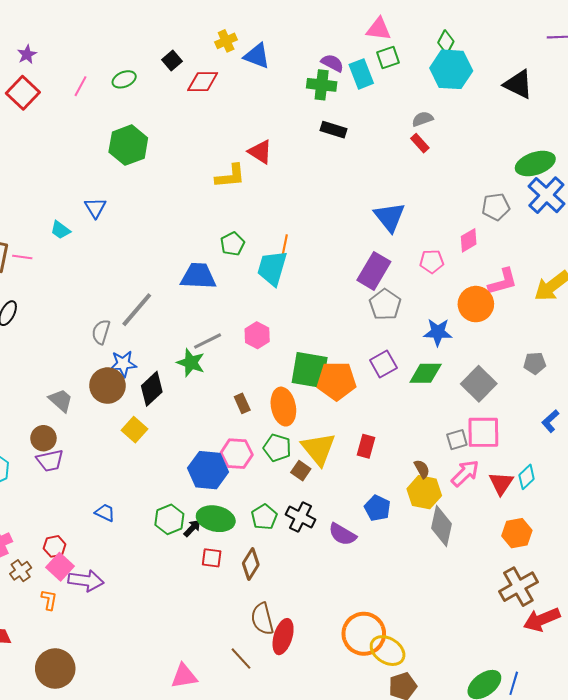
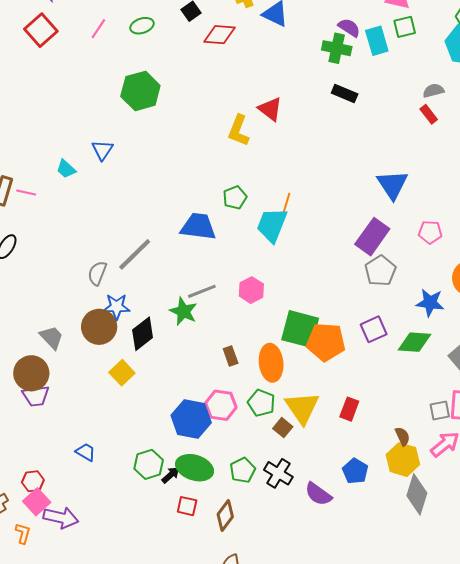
yellow L-shape: (230, 176) -> (239, 131), turned 112
brown circle: (43, 438) -> (31, 373), size x1.4

